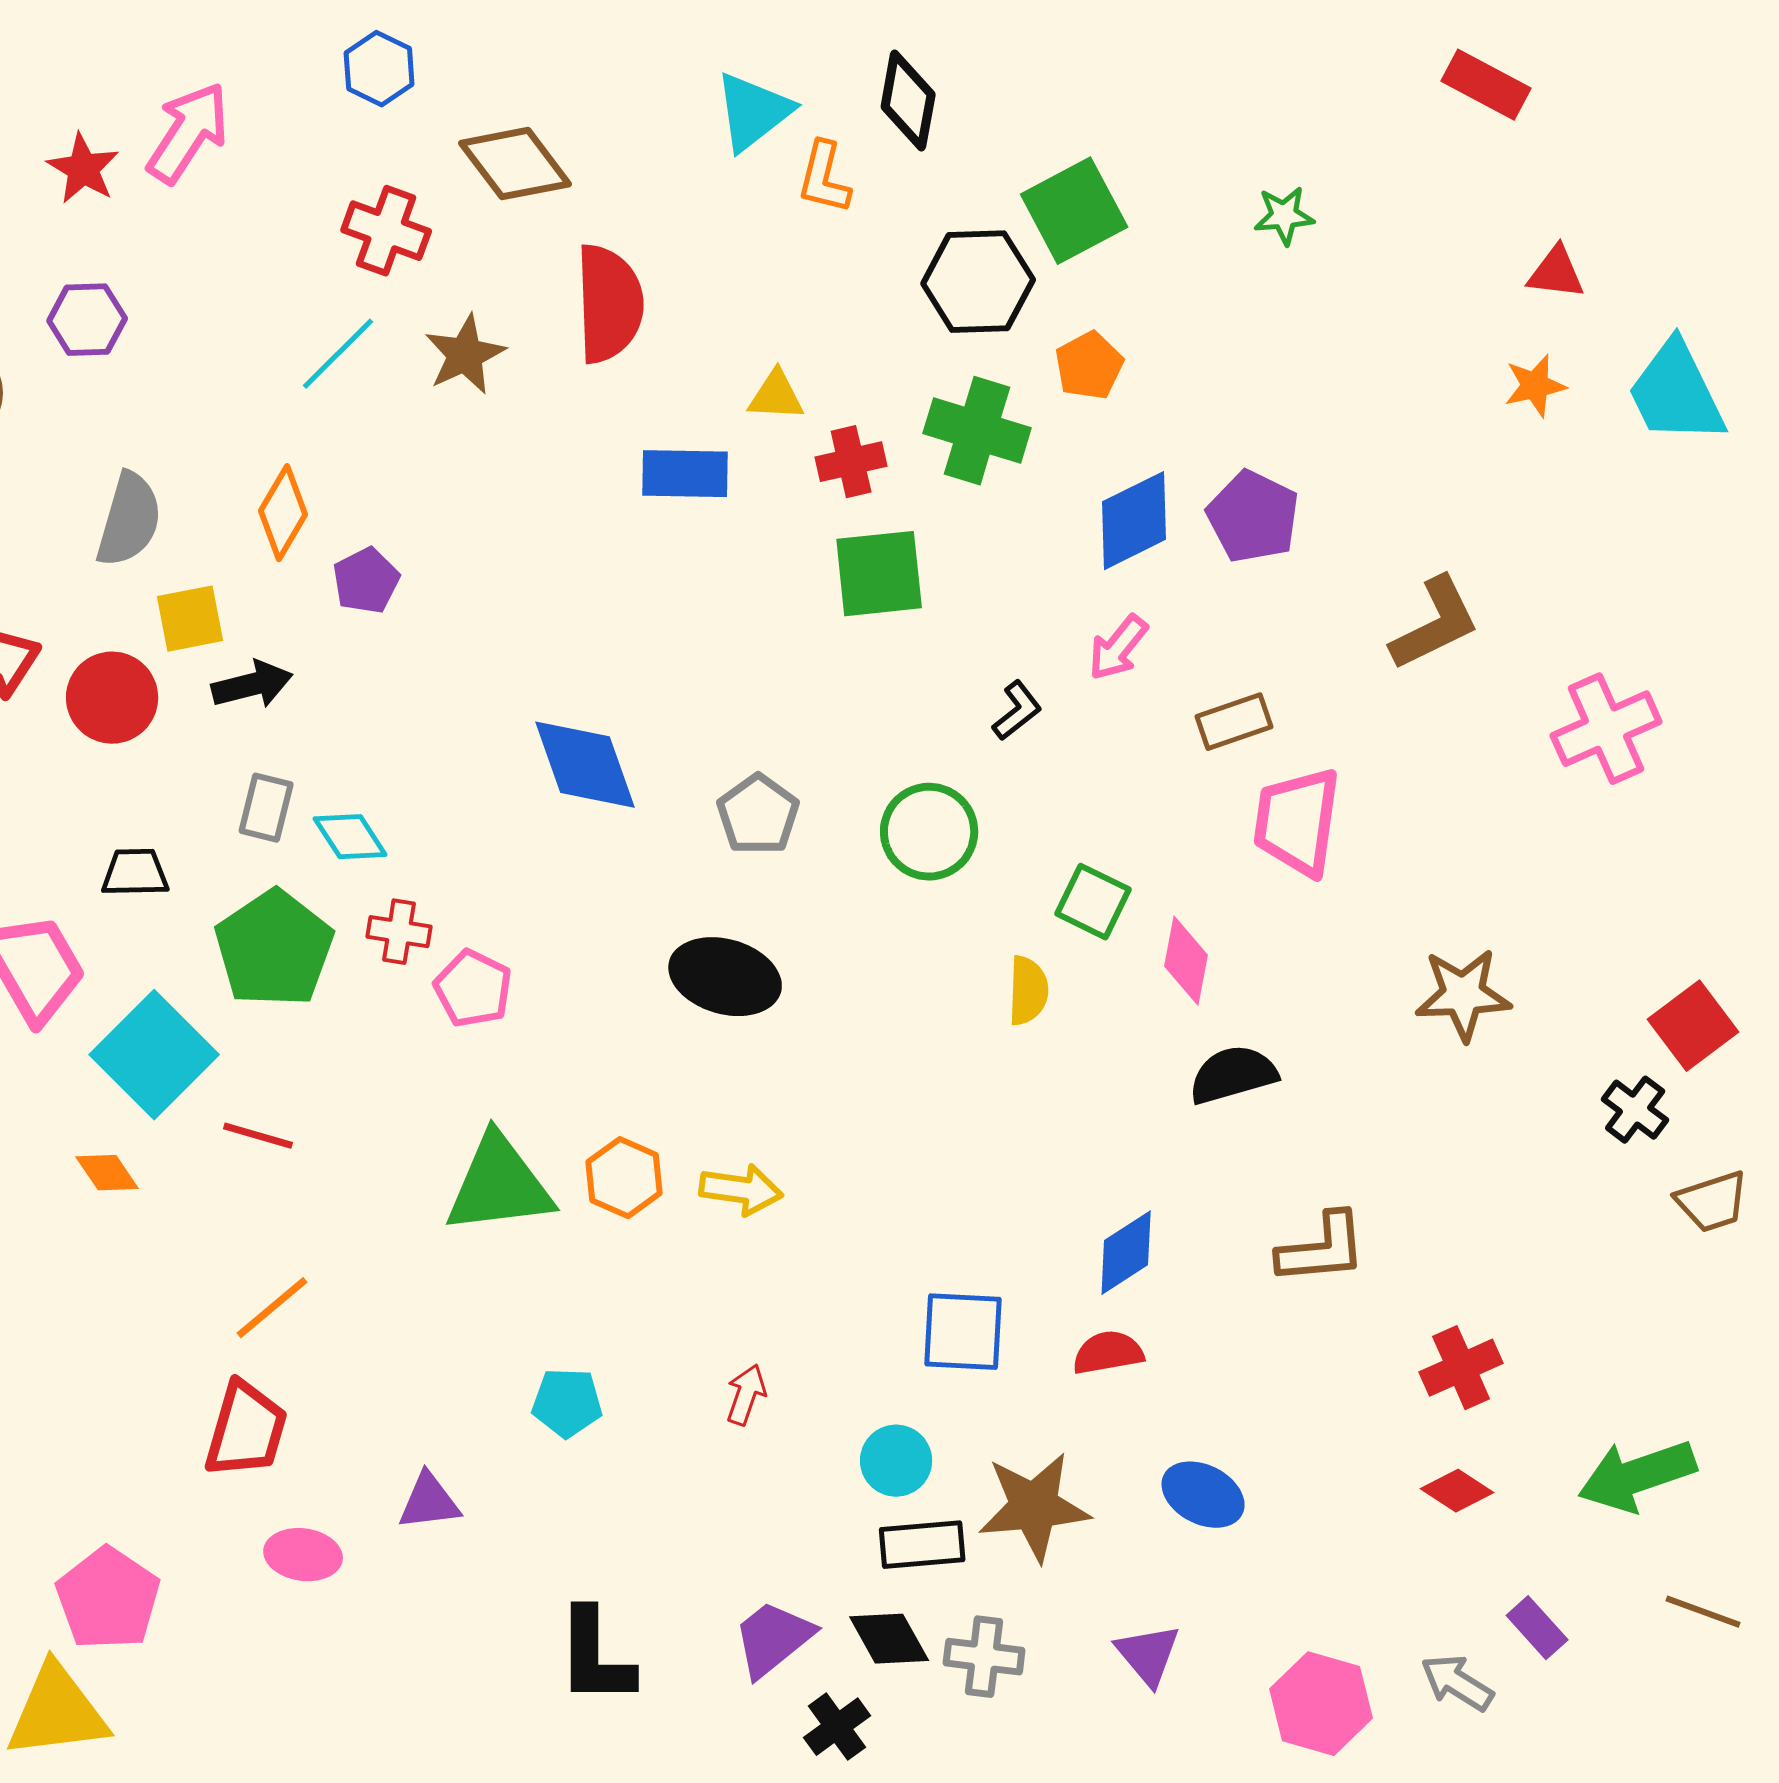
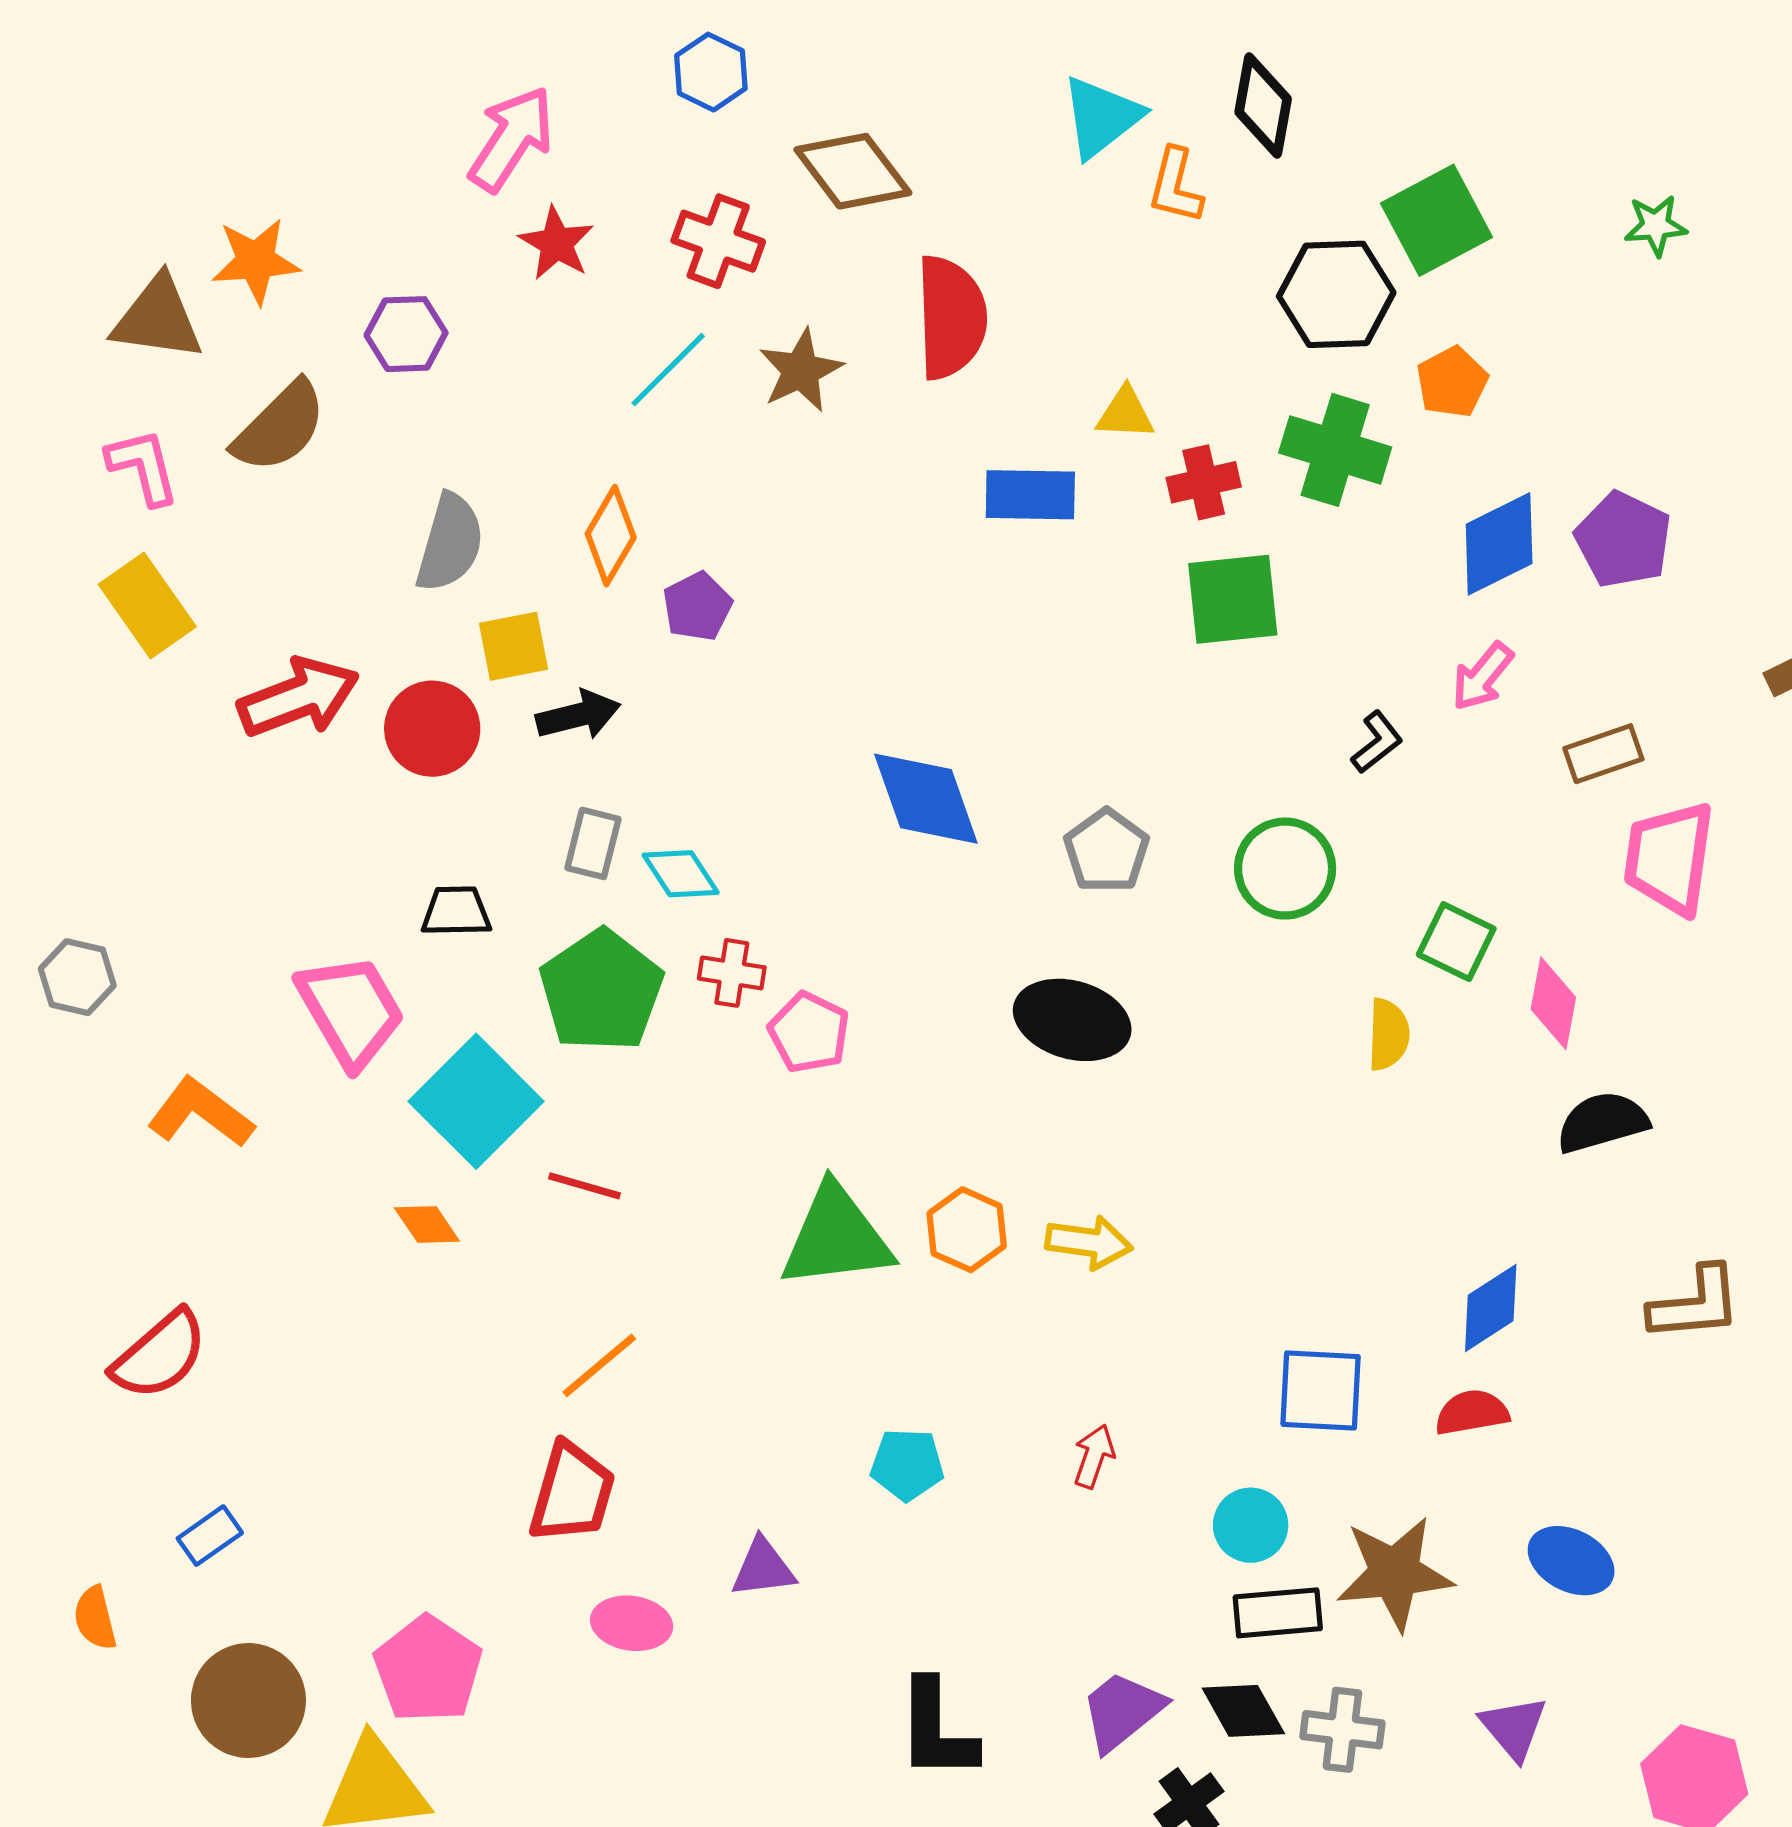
red star: (83, 169) -> (556, 243), moved

